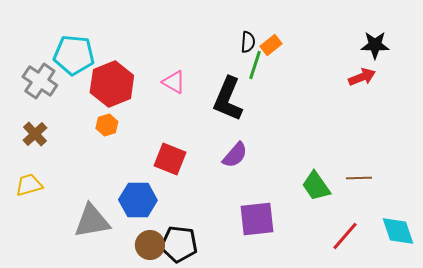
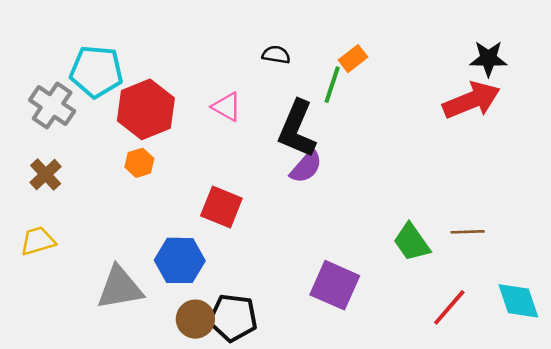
black semicircle: (248, 42) -> (276, 55), moved, turned -85
red arrow: (362, 77) -> (471, 100), size x1.6
purple semicircle: (235, 155) -> (306, 167), moved
purple square: (257, 219) -> (335, 285), turned 30

